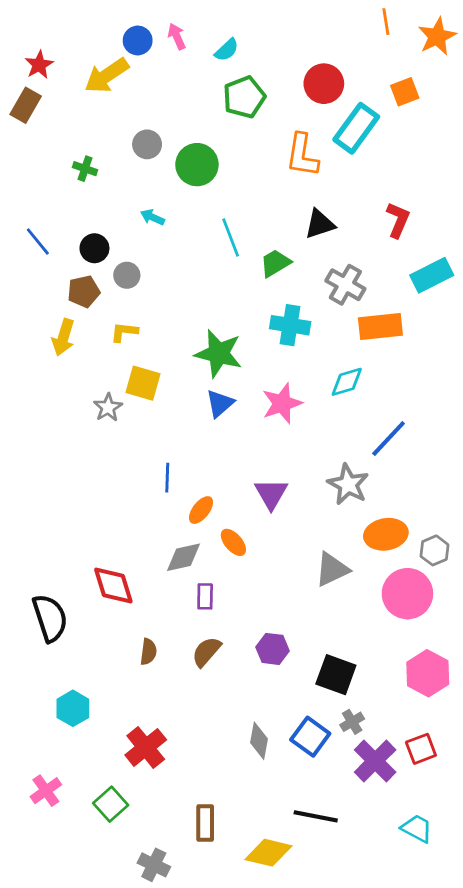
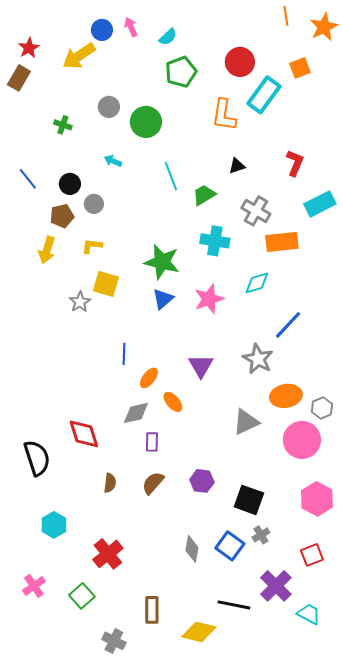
black triangle: (320, 224) -> (237, 166), size x0.7
purple cross: (375, 761) -> (276, 586), moved

